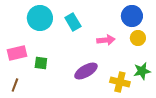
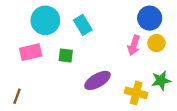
pink arrow: (106, 40) -> (134, 45), moved, turned 114
pink rectangle: (17, 53) -> (31, 52), moved
green square: (41, 63) -> (66, 56), moved

